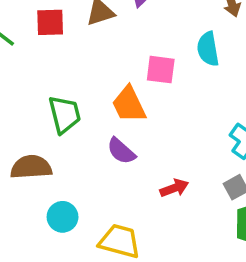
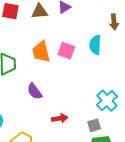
orange trapezoid: (129, 104) -> (41, 52), moved

